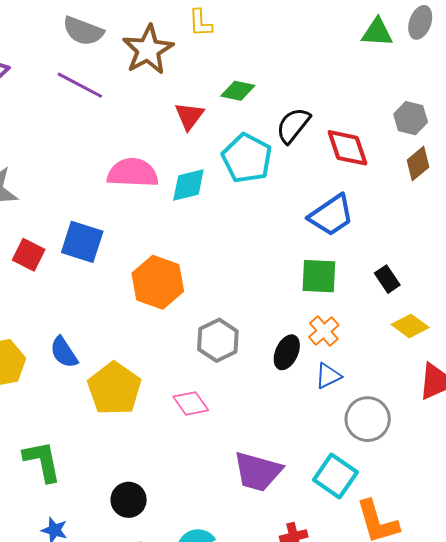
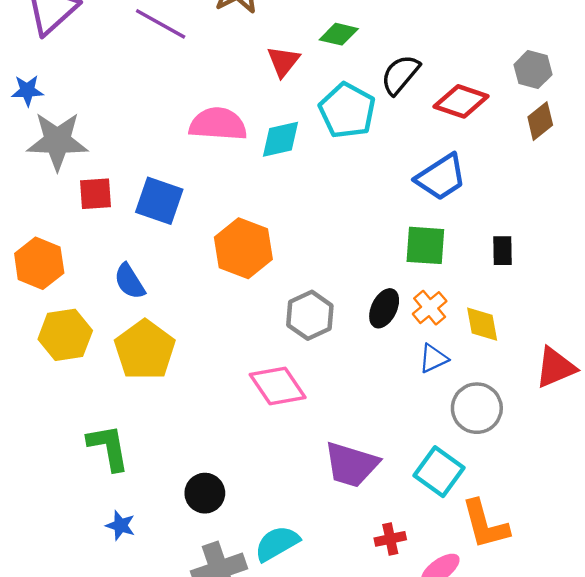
red diamond: (348, 148) -> (461, 101), turned -54
red square: (29, 255) -> (96, 194), moved, turned -32
black rectangle: (387, 279) -> (503, 251), turned 32
yellow diamond: (410, 326) -> (482, 324), moved, turned 42
blue semicircle: (64, 352) -> (129, 281), moved
black ellipse: (287, 352) -> (384, 308), moved
yellow pentagon: (114, 389) -> (145, 350), moved
pink diamond: (191, 403) -> (278, 386), size x1.4

